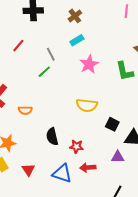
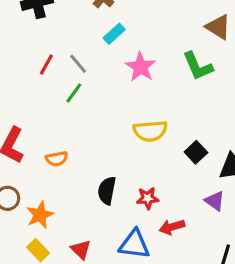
red line: (18, 46) -> (46, 65), moved
black square: (112, 124) -> (196, 152), turned 32
black semicircle: (52, 137) -> (107, 191), turned 36
purple triangle: (118, 157) -> (215, 201), turned 48

